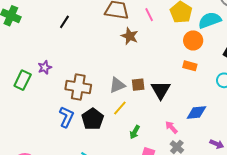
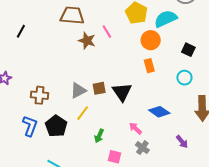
pink line: (149, 15) -> (107, 32), moved
orange rectangle: (190, 66) -> (149, 66), turned 64
brown cross: (78, 87) -> (40, 95), size x0.7
blue diamond: (196, 112) -> (159, 112), turned 45
purple arrow: (217, 144) -> (182, 142), turned 32

